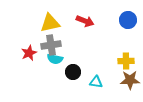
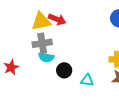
red arrow: (85, 21) -> (57, 19), moved
red star: (29, 53) -> (11, 67), moved

